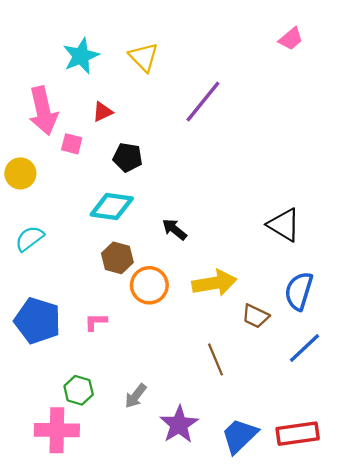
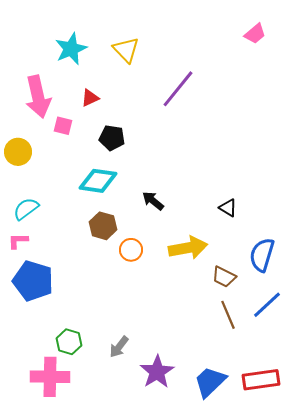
black triangle: (284, 225) -> (228, 208), moved, size x0.6
orange circle: (149, 285) -> (131, 250), size x0.7
pink L-shape: (96, 322) -> (18, 241), moved
brown line: (216, 359) -> (228, 315), moved

